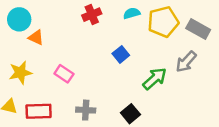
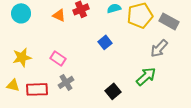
orange triangle: (36, 37) -> (59, 15), moved
green arrow: (155, 79) -> (146, 76), moved
gray cross: (86, 110) -> (66, 82), moved, turned -35

